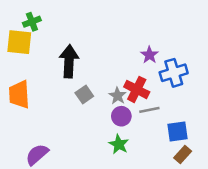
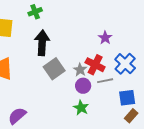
green cross: (32, 22) -> (35, 12), moved
blue cross: (174, 73) -> (125, 64), moved, turned -30
gray square: (84, 94) -> (54, 69), size x1.5

